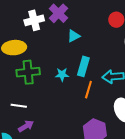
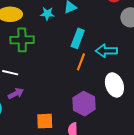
cyan star: (62, 75) -> (47, 14), moved

